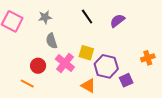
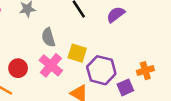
gray semicircle: (52, 41) -> (48, 37), moved
orange cross: (148, 58) -> (145, 71), moved

